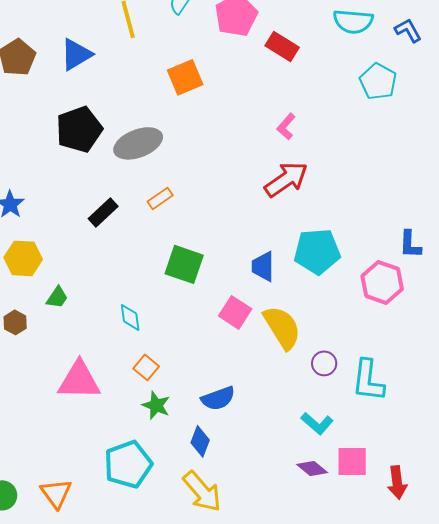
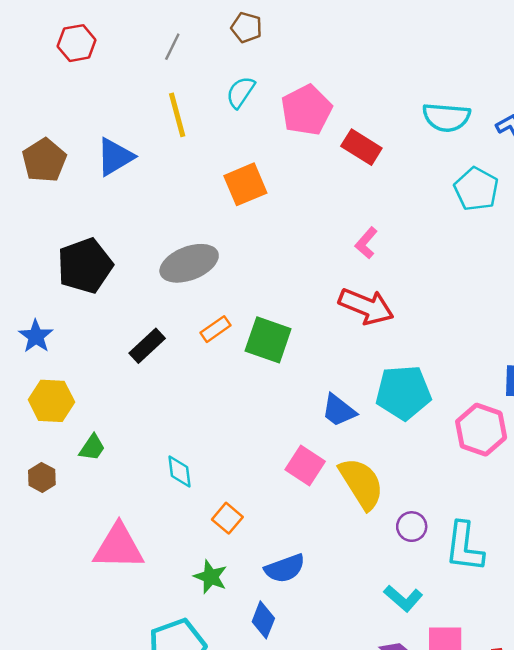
black pentagon: (79, 129) -> (85, 266), moved
red arrow: (286, 179) -> (366, 306), turned 57
green square: (184, 264) -> (268, 340), moved
blue trapezoid: (263, 266) -> (339, 410), turned -52
orange square: (146, 367) -> (227, 518), moved

